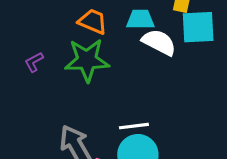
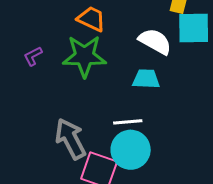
cyan trapezoid: (140, 19) -> (146, 79), moved

